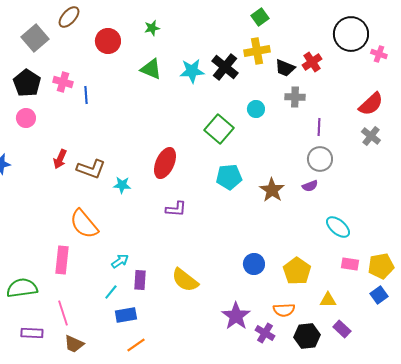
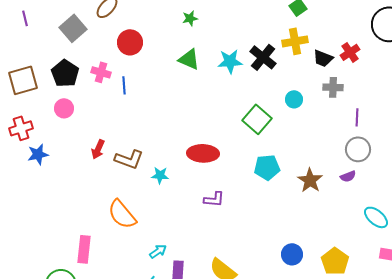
red circle: (108, 41) -> (130, 42), moved
red ellipse: (165, 163) -> (203, 153), turned 68
pink rectangle: (62, 260) -> (84, 249), moved

